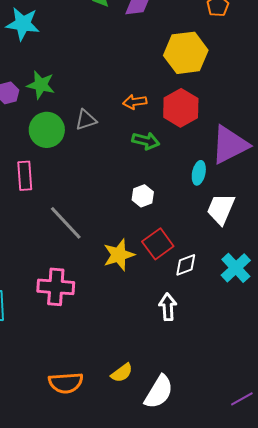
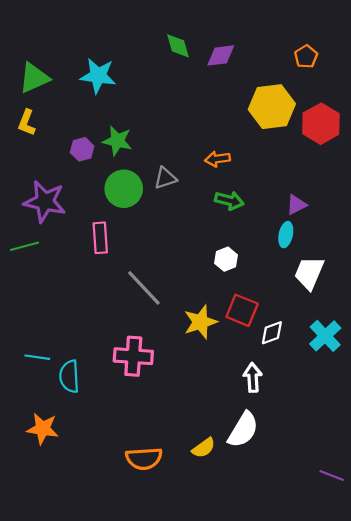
red hexagon: (181, 108) -> (321, 124), moved
purple triangle: (230, 145) -> (296, 205), moved, size x0.5
red square: (158, 244) -> (242, 310), turned -32
white semicircle: (159, 392) -> (243, 430), moved
purple line: (242, 399) -> (332, 476), turned 50

